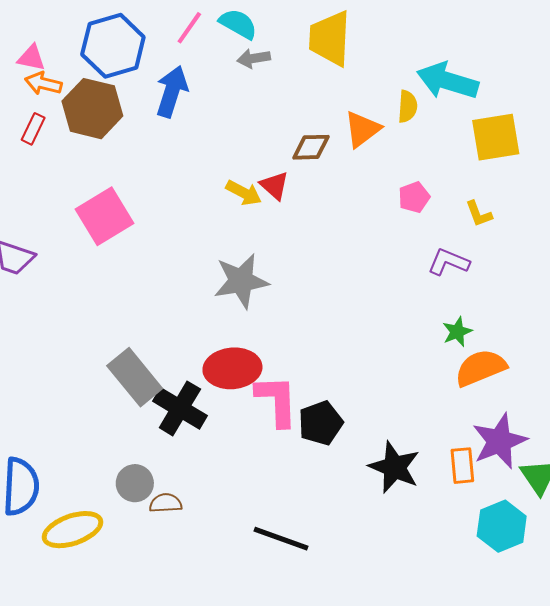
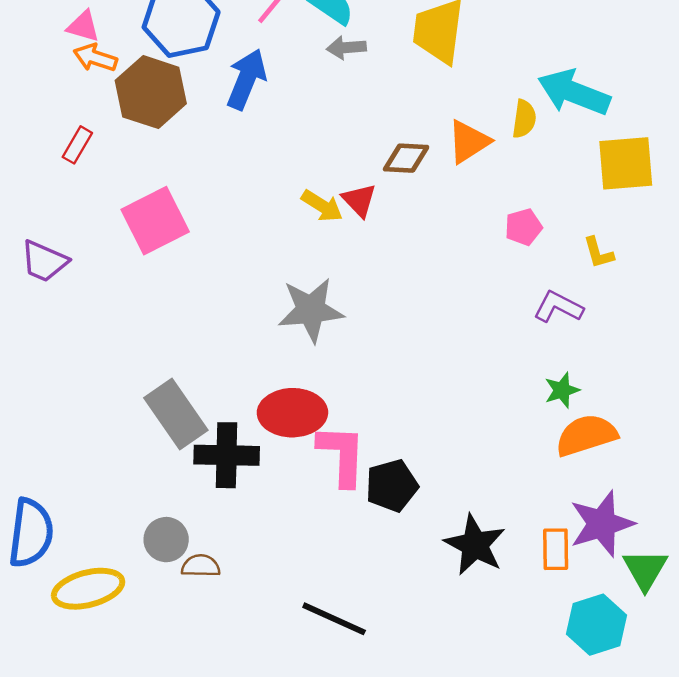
red rectangle: (33, 129) -> (77, 145), moved
black cross: (180, 408) -> (227, 455), turned -34

